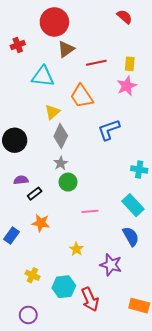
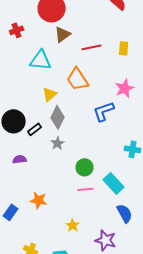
pink star: (127, 86) -> (125, 88), moved
green circle: (68, 182) -> (85, 167), moved
black rectangle: (35, 194) -> (35, 129), moved
cyan rectangle: (133, 205) -> (114, 183), moved

